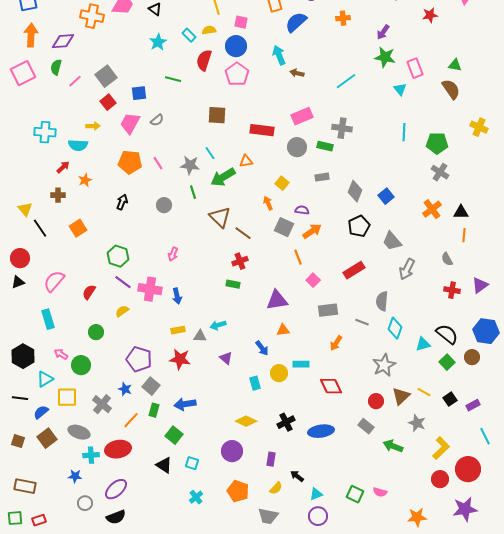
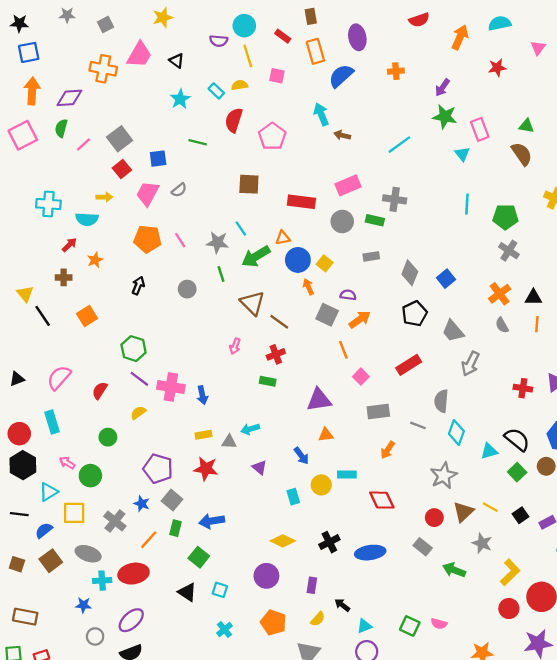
blue circle: (236, 46) -> (298, 260), moved
pink arrow: (173, 254) -> (235, 346), moved
red circle: (20, 258) -> (19, 434), moved
gray semicircle: (447, 259) -> (502, 325), moved

